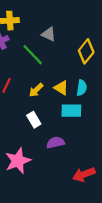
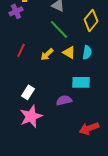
green line: (33, 55) -> (59, 29), moved
cyan rectangle: (71, 111) -> (81, 82), moved
white rectangle: (34, 120) -> (28, 92), moved, turned 64

